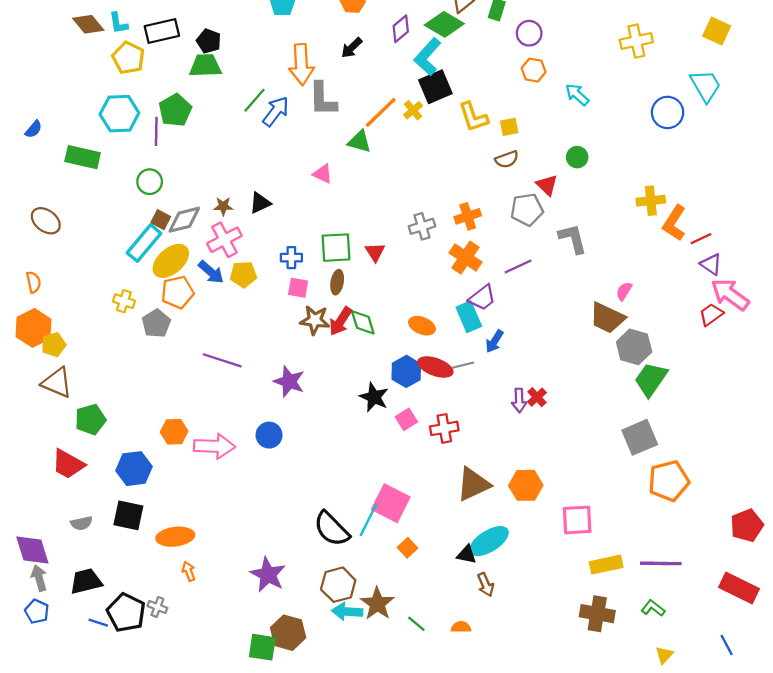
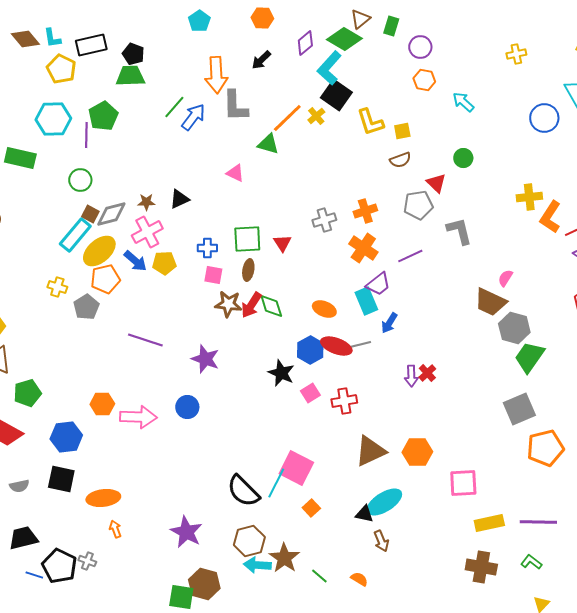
yellow cross: (636, 41) -> (516, 54), size x0.7
black square: (435, 87) -> (336, 95), turned -32
orange semicircle: (461, 627) -> (359, 579), turned 30

